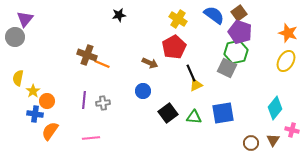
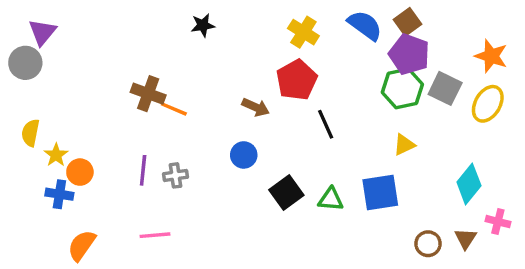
gray square: (227, 68) -> (445, 88), moved
yellow triangle: (196, 85) -> (404, 145), moved
orange semicircle: (50, 131) -> (82, 245), moved

